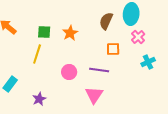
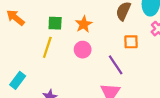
purple line: (99, 70) -> (116, 65), turned 48
pink circle: (69, 72) -> (83, 50), moved

